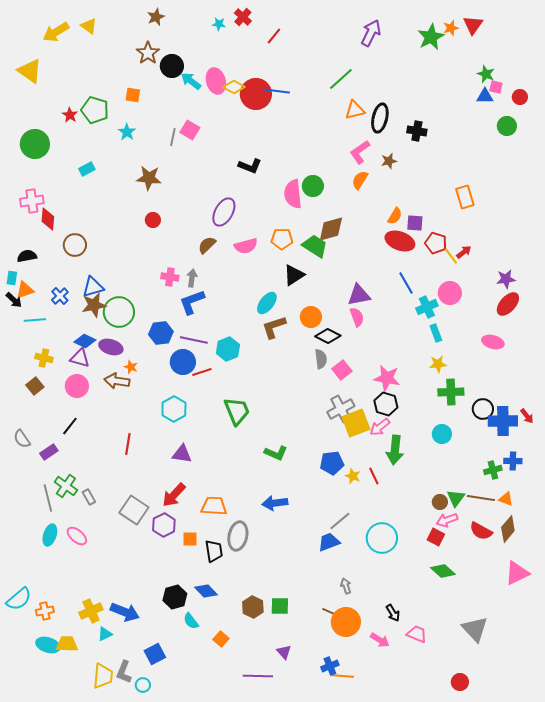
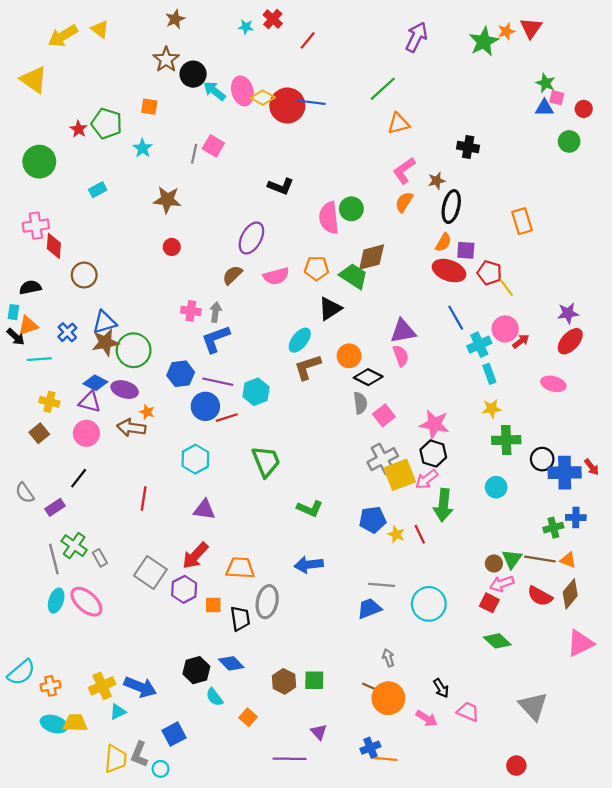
black ellipse: (380, 118) -> (451, 207), moved
red arrow: (464, 252) -> (521, 341), moved
gray line: (340, 521) -> (382, 585), turned 45
pink ellipse: (77, 536) -> (86, 602), size x1.4

